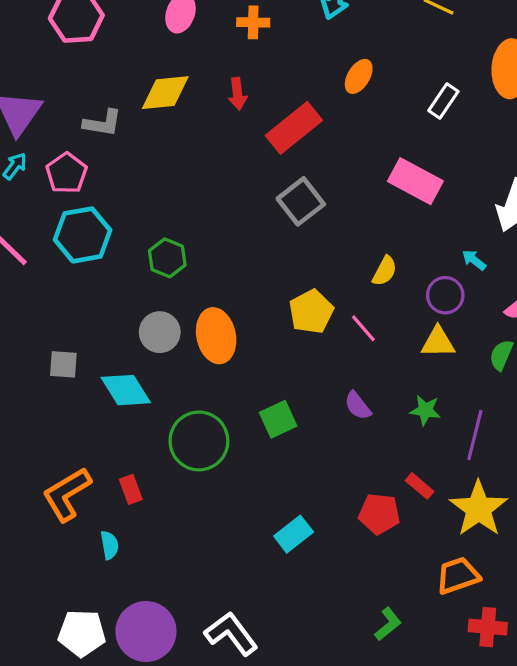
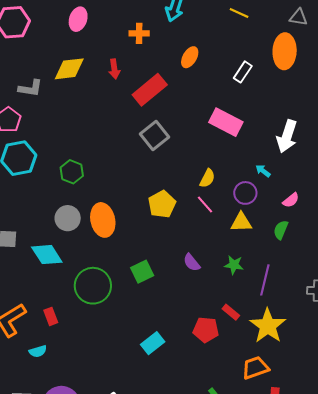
orange cross: (253, 22) -> (139, 33), moved
pink line: (363, 328) -> (205, 205), moved
cyan semicircle: (109, 545) -> (38, 351), turned 84

